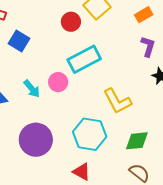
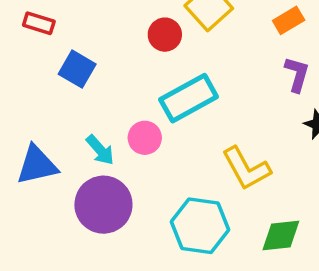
purple circle: (36, 140) -> (103, 205), moved

